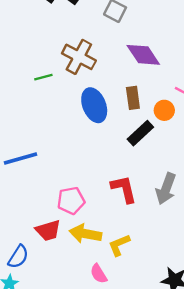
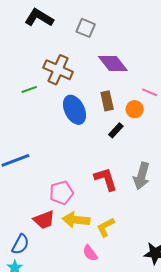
black rectangle: (140, 133) -> (116, 130), size x0.7

